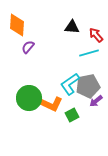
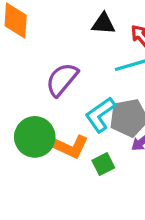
purple semicircle: (28, 47) -> (62, 80), moved, size x1.6

